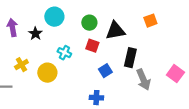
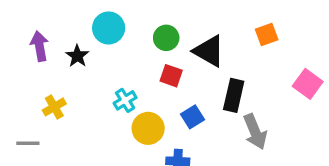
black triangle: (115, 31) -> (209, 51), turned 40
cyan cross: (64, 53) -> (125, 100), moved, turned 32
yellow circle: (47, 73) -> (148, 128), moved
pink square: (175, 74) -> (308, 84), moved

